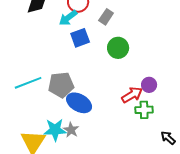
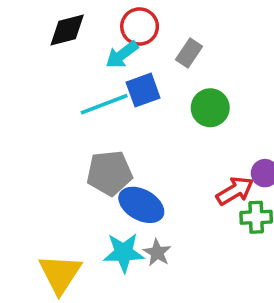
cyan line: (28, 83) -> (104, 104), moved
cyan star: (55, 130) -> (124, 253), moved
gray star: (71, 130) -> (157, 253), moved

